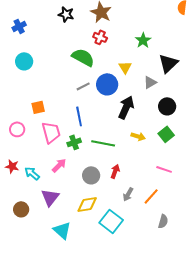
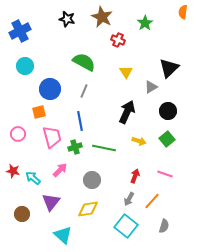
blue cross: (19, 26) -> (20, 31), size x1.5
red cross: (100, 37) -> (118, 40), moved
green star: (143, 40) -> (145, 23), moved
blue circle: (107, 84) -> (50, 89), moved
gray line: (83, 86) -> (84, 91), turned -40
red arrow: (115, 171) -> (135, 176), moved
cyan square: (111, 221) -> (126, 226), moved

